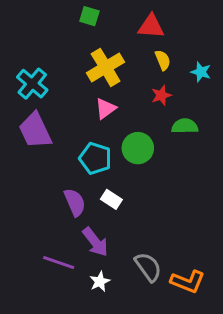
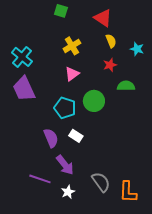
red triangle: (151, 26) -> (103, 18), turned 30
yellow cross: (106, 67) -> (72, 46), size x0.7
orange L-shape: (188, 282) -> (128, 192), turned 70

